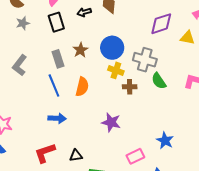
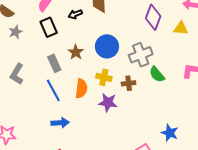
purple diamond: (161, 24) -> (153, 17), turned -45
gray cross: (145, 60) -> (141, 55), turned -30
yellow cross: (116, 70) -> (104, 77), moved
purple star: (111, 122) -> (108, 103), moved

